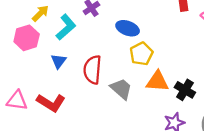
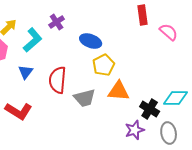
gray trapezoid: (121, 89) -> (85, 98), turned 125
black cross: (185, 90) -> (150, 109), moved

